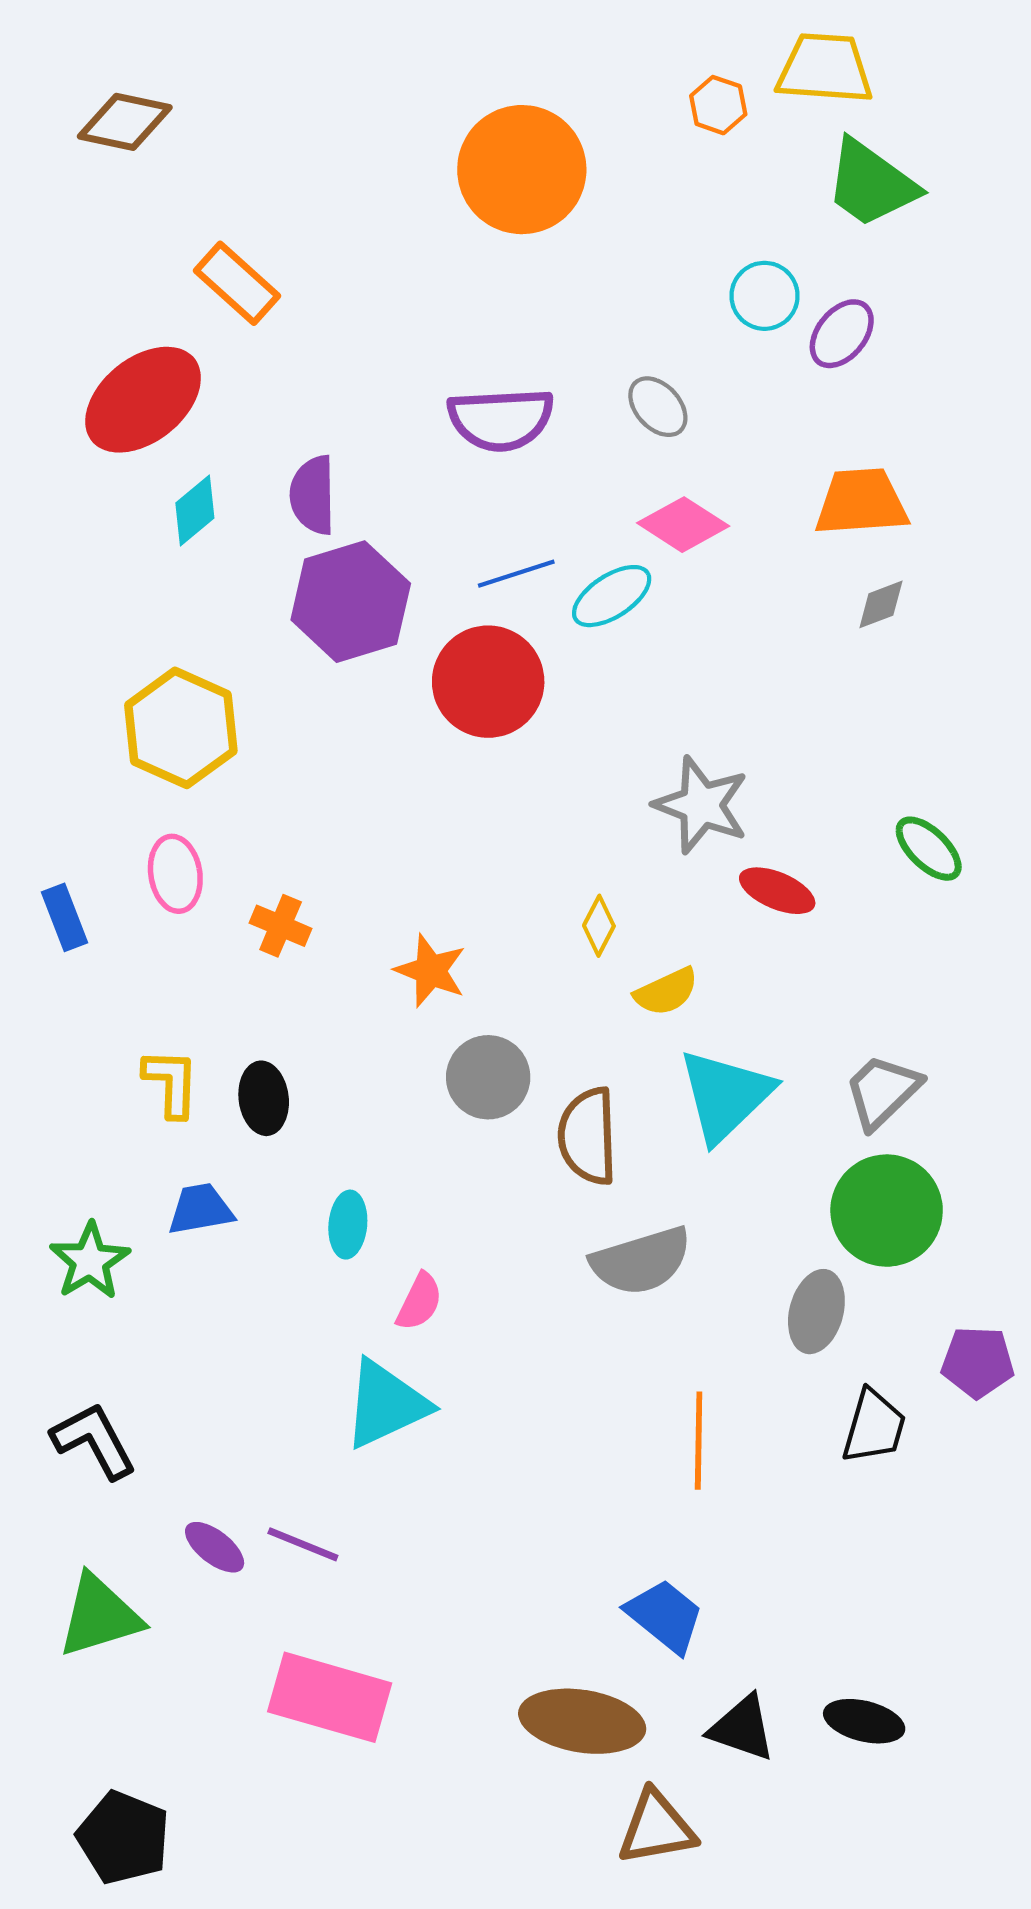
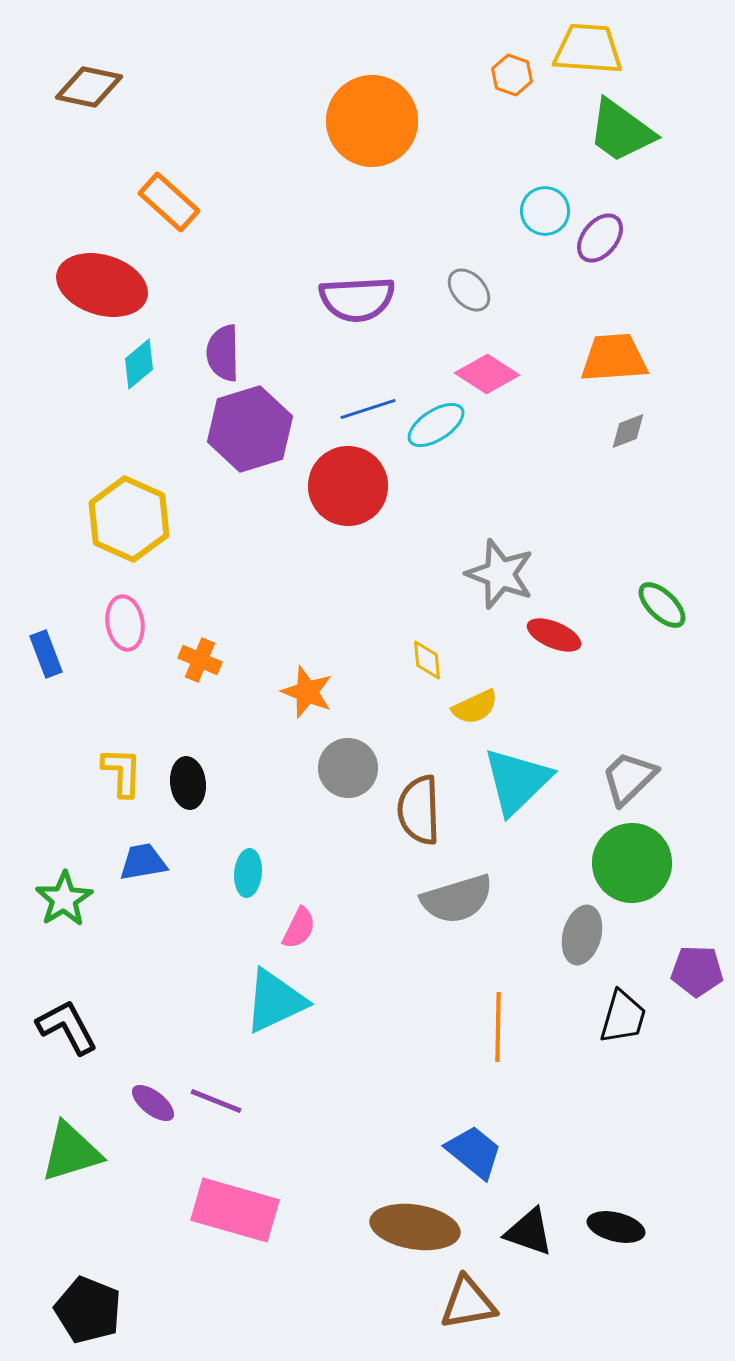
red ellipse: (143, 400) -> (102, 285), turned 56
yellow diamond: (599, 926) -> (427, 660), turned -33

